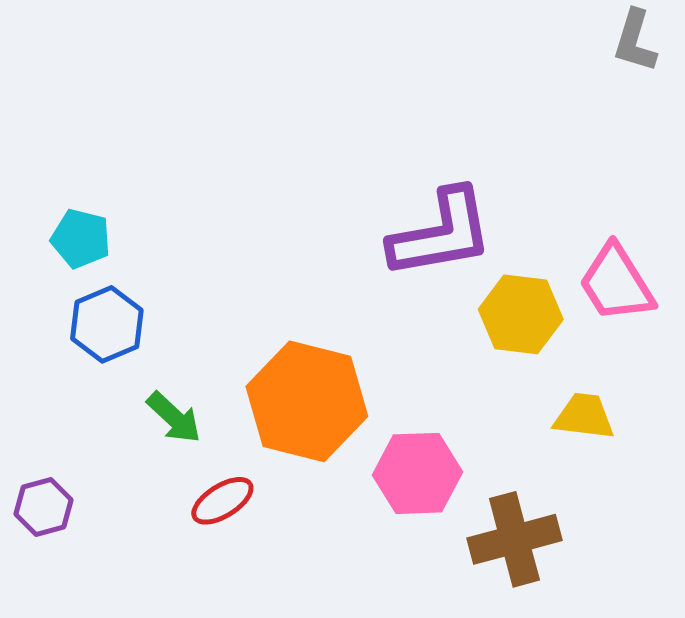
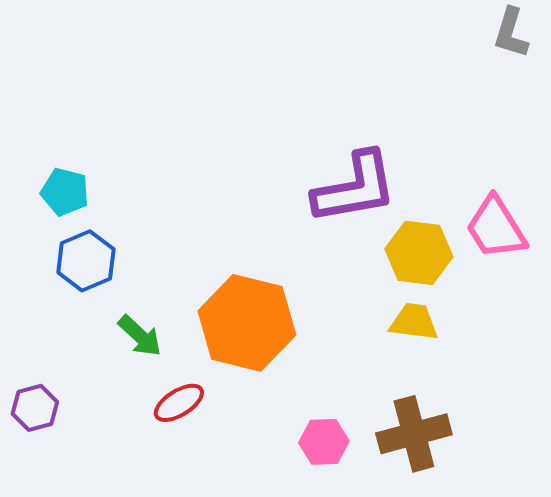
yellow trapezoid: (584, 416) -> (414, 322), moved
pink hexagon: (418, 473) -> (324, 442), moved, size x0.7

